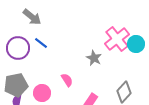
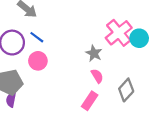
pink semicircle: (67, 80) -> (97, 76), moved
pink circle: (42, 93) -> (38, 61), moved

